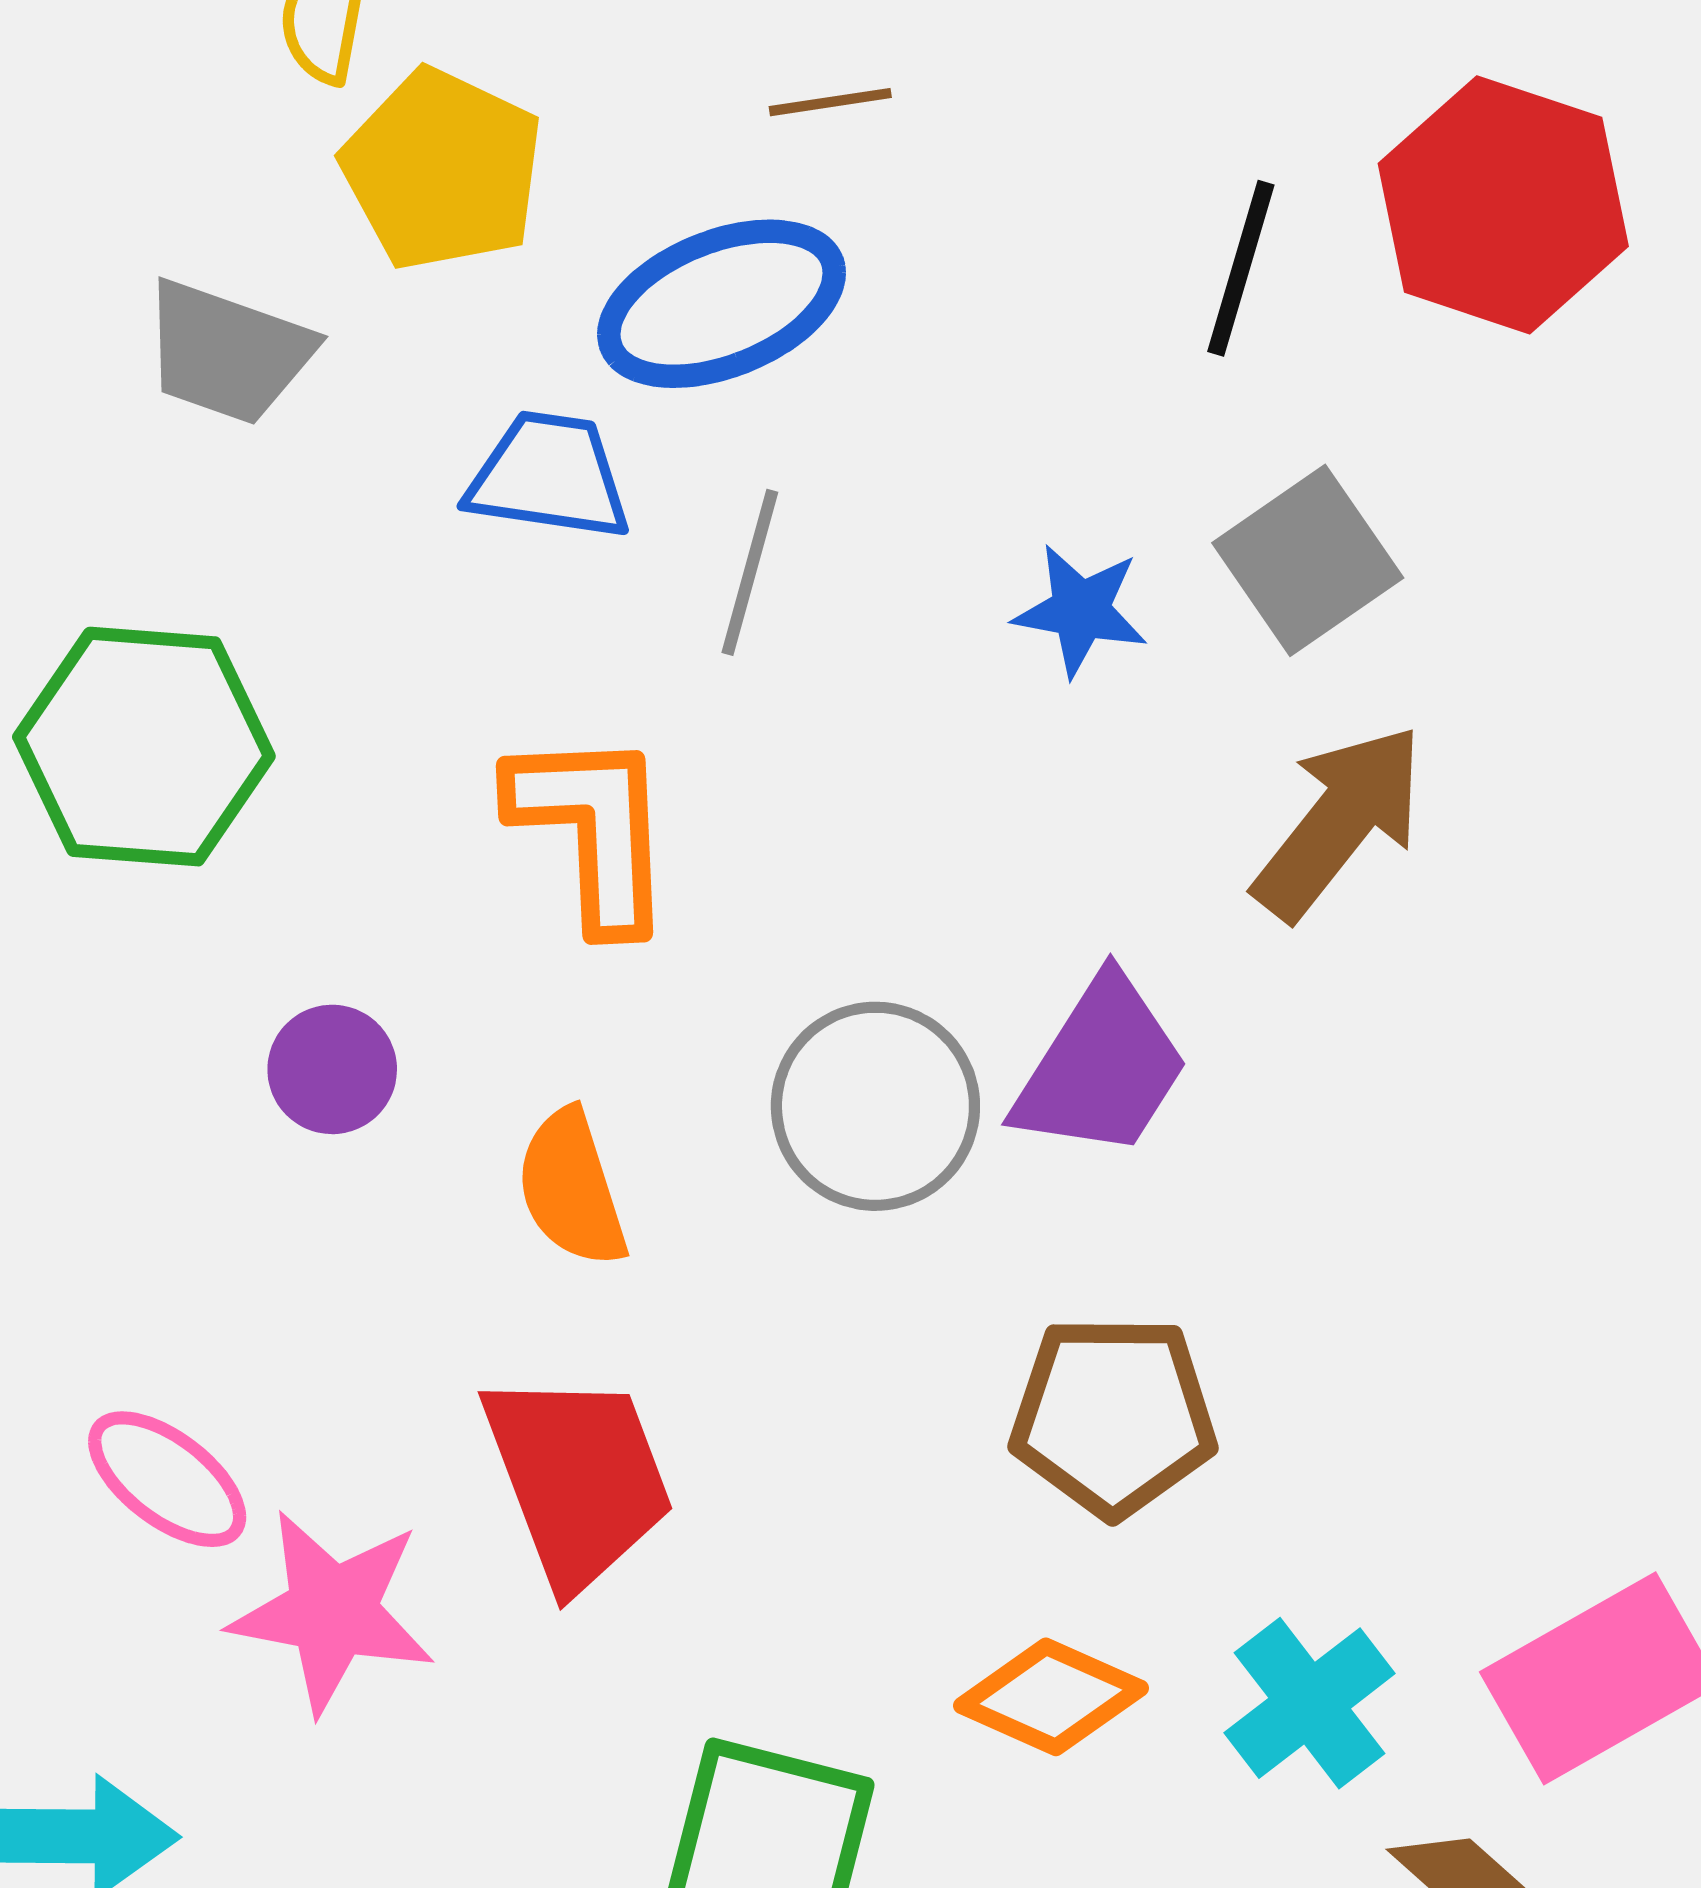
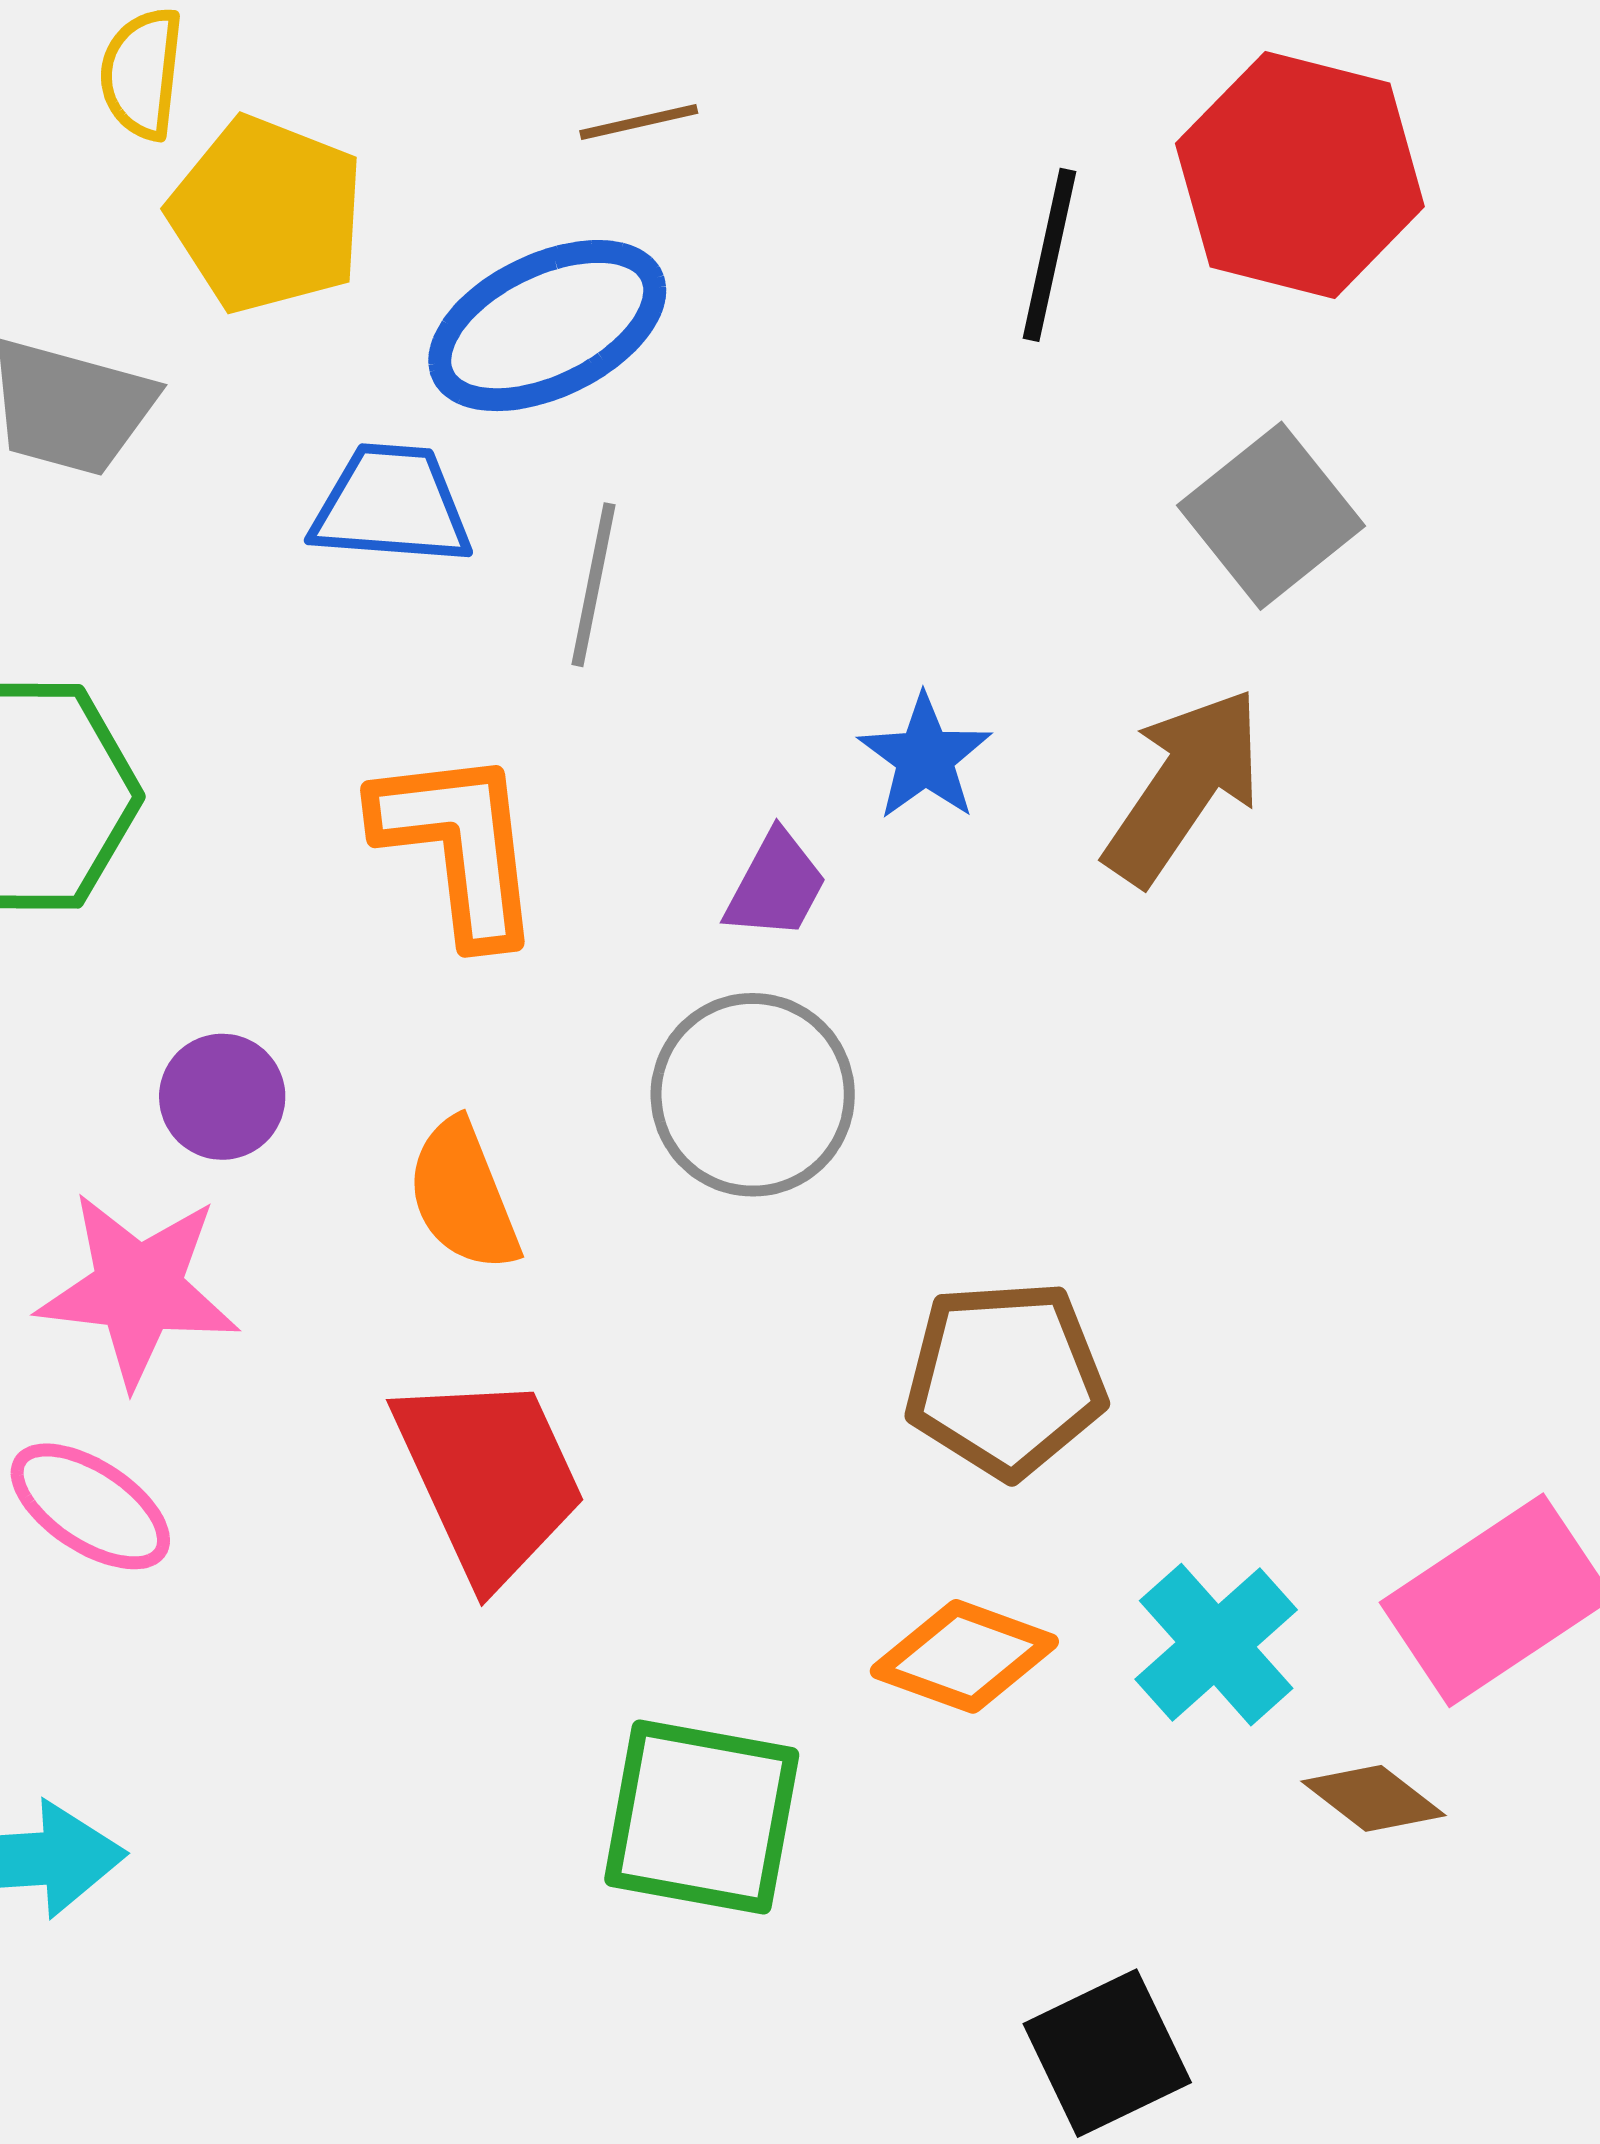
gray square: (1308, 560) -> (1271, 516), moved
blue star: (1081, 610) -> (925, 757), moved, turned 30
purple trapezoid: (1101, 1068) -> (776, 885), moved, size x0.6
pink star: (332, 1612) -> (138, 1289), moved

